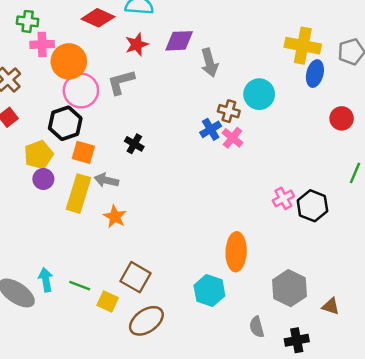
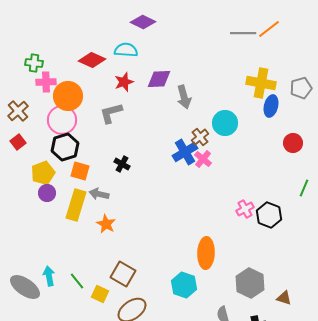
pink circle: (81, 91) -> (62, 120), moved
brown cross: (229, 111) -> (200, 137), turned 36
blue cross: (211, 129) -> (185, 152), size x1.4
green line: (80, 286) -> (77, 281), turned 30

